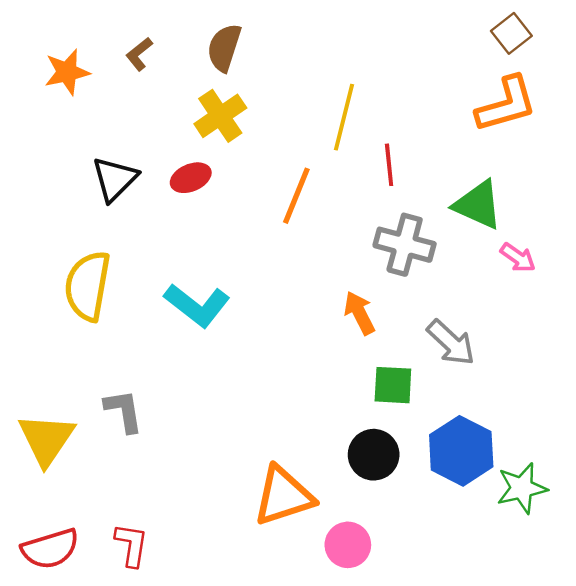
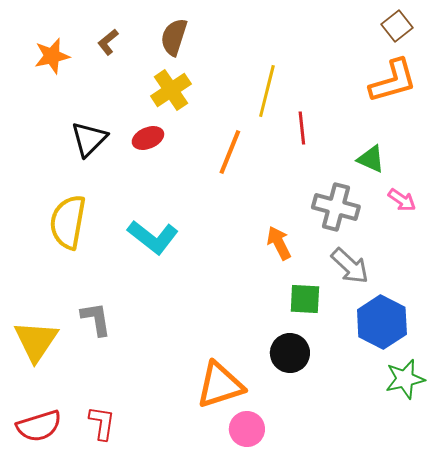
green triangle: (478, 205) -> (371, 159), size x0.7
gray cross: (405, 245) -> (336, 207), moved
blue hexagon: (461, 451) -> (382, 322), moved
pink circle: (348, 545) -> (247, 429), moved

